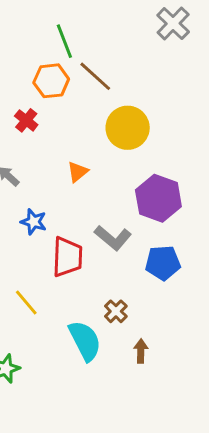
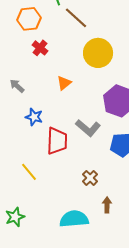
orange hexagon: (51, 81) -> (29, 19), moved
red cross: (26, 120) -> (40, 48), moved
cyan semicircle: (85, 341) -> (74, 219), moved, turned -68

